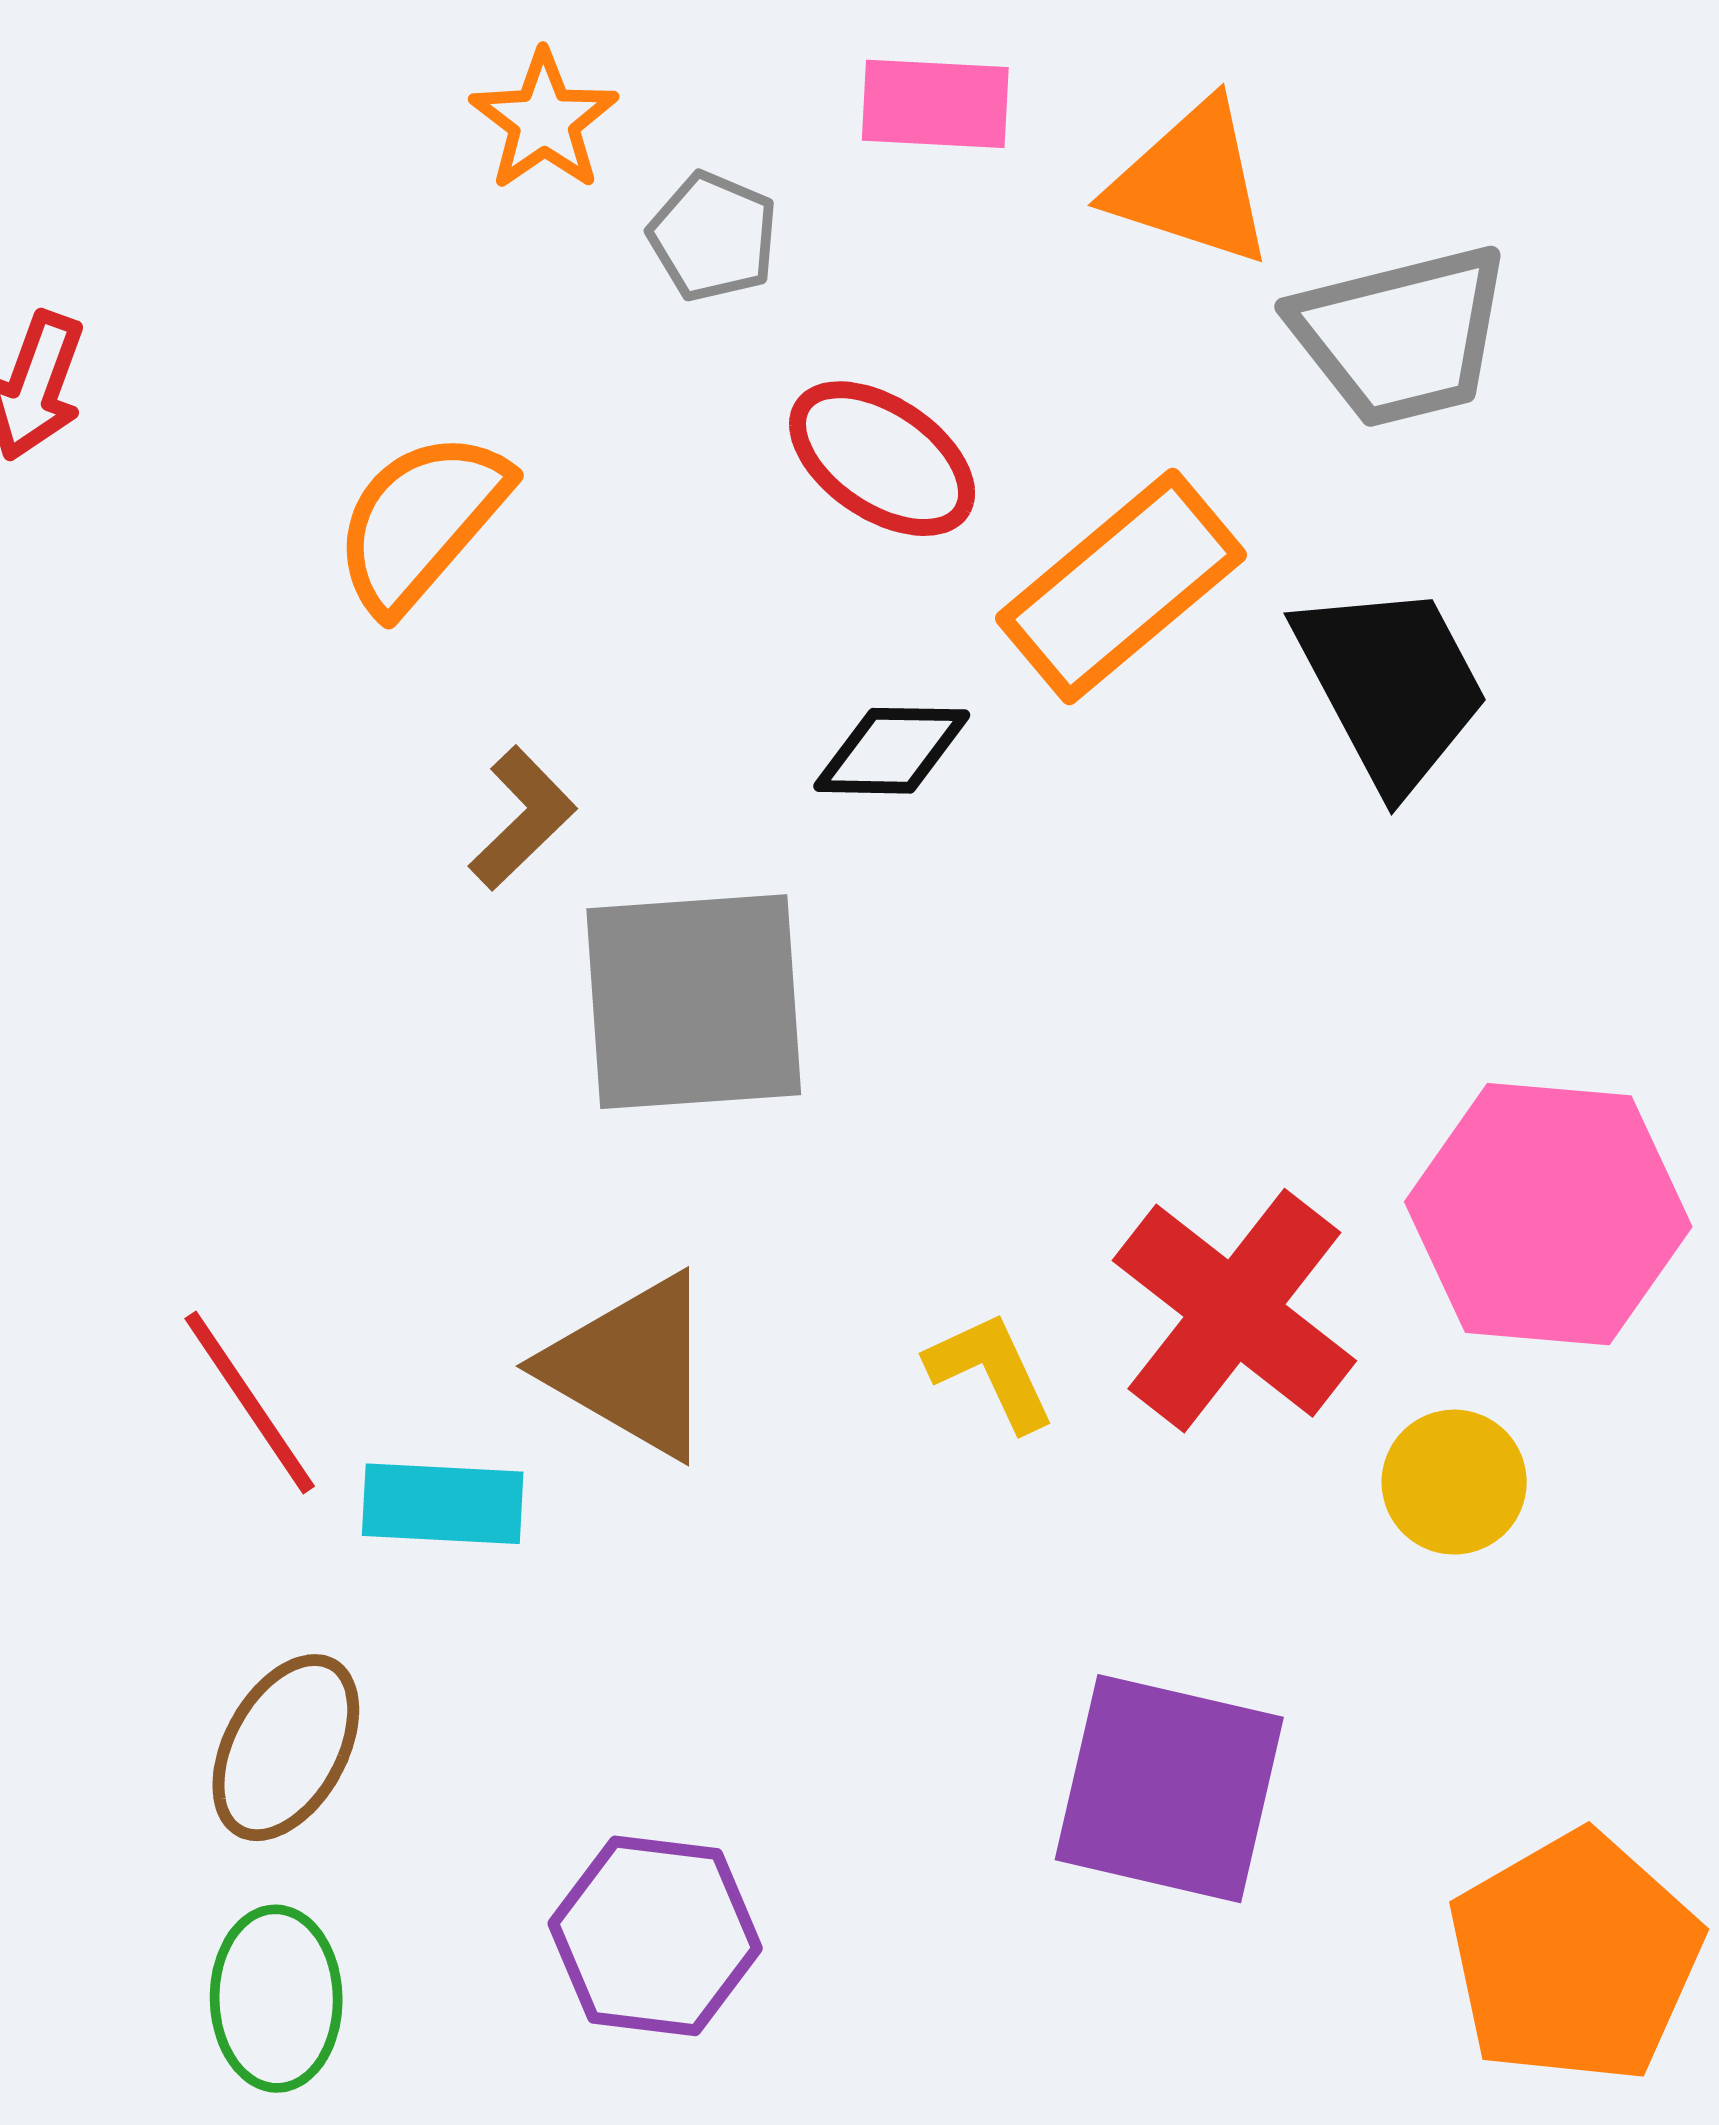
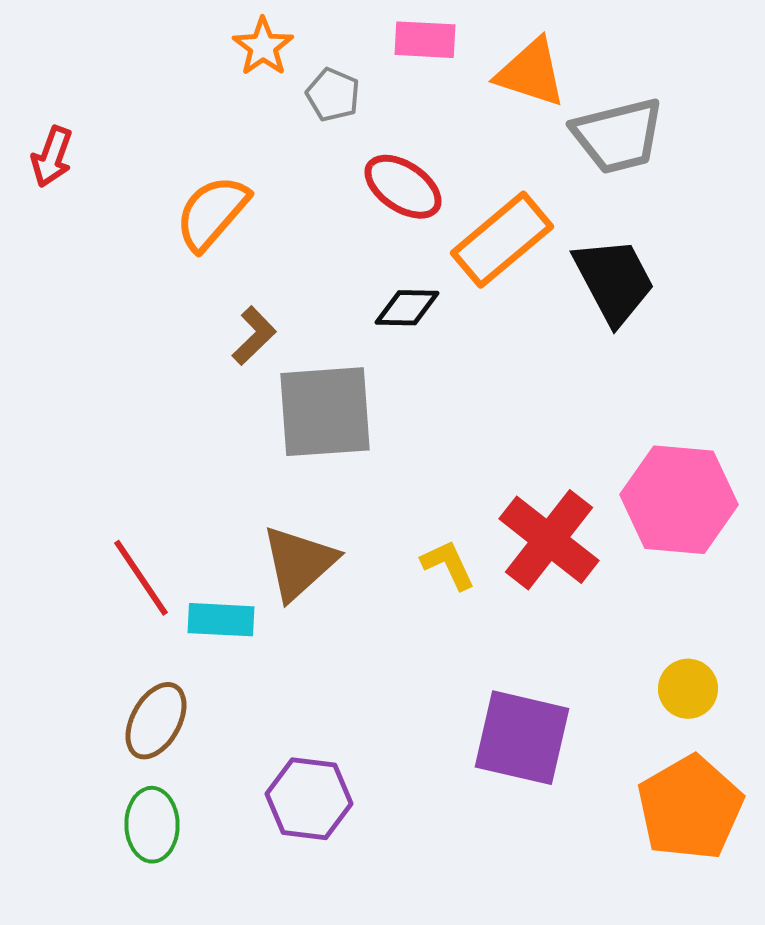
brown triangle: (631, 1366) -> (299, 563), turned 48
yellow circle: (1454, 1482) -> (688, 689), moved

